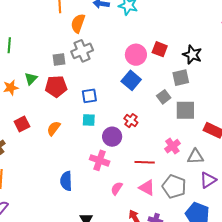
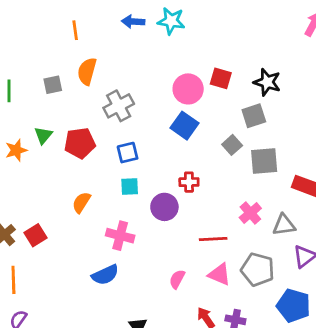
orange semicircle: (78, 23) -> (87, 71), moved
gray cross: (82, 51) -> (119, 106), moved
gray square: (59, 60) -> (53, 85), moved
red cross: (131, 121) -> (189, 182), turned -32
red square: (22, 124) -> (36, 235), moved
pink cross: (100, 160) -> (120, 236), moved
blue semicircle: (66, 181) -> (105, 275), turned -108

